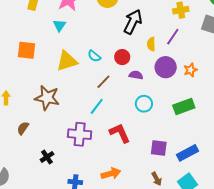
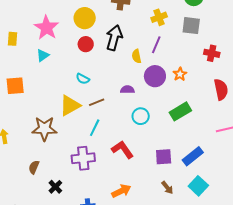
cyan triangle: (59, 25) -> (43, 55), turned 32
red circle: (122, 57) -> (86, 44), moved
yellow triangle: (67, 61) -> (70, 105), moved
brown line: (103, 82) -> (97, 102), turned 35
brown semicircle: (23, 128) -> (34, 167), moved

